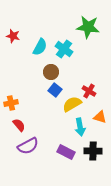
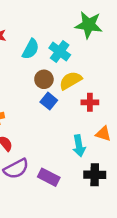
red cross: (89, 91) -> (90, 102), turned -32
yellow semicircle: (72, 104) -> (71, 80), moved
purple rectangle: (66, 152) -> (49, 177), moved

